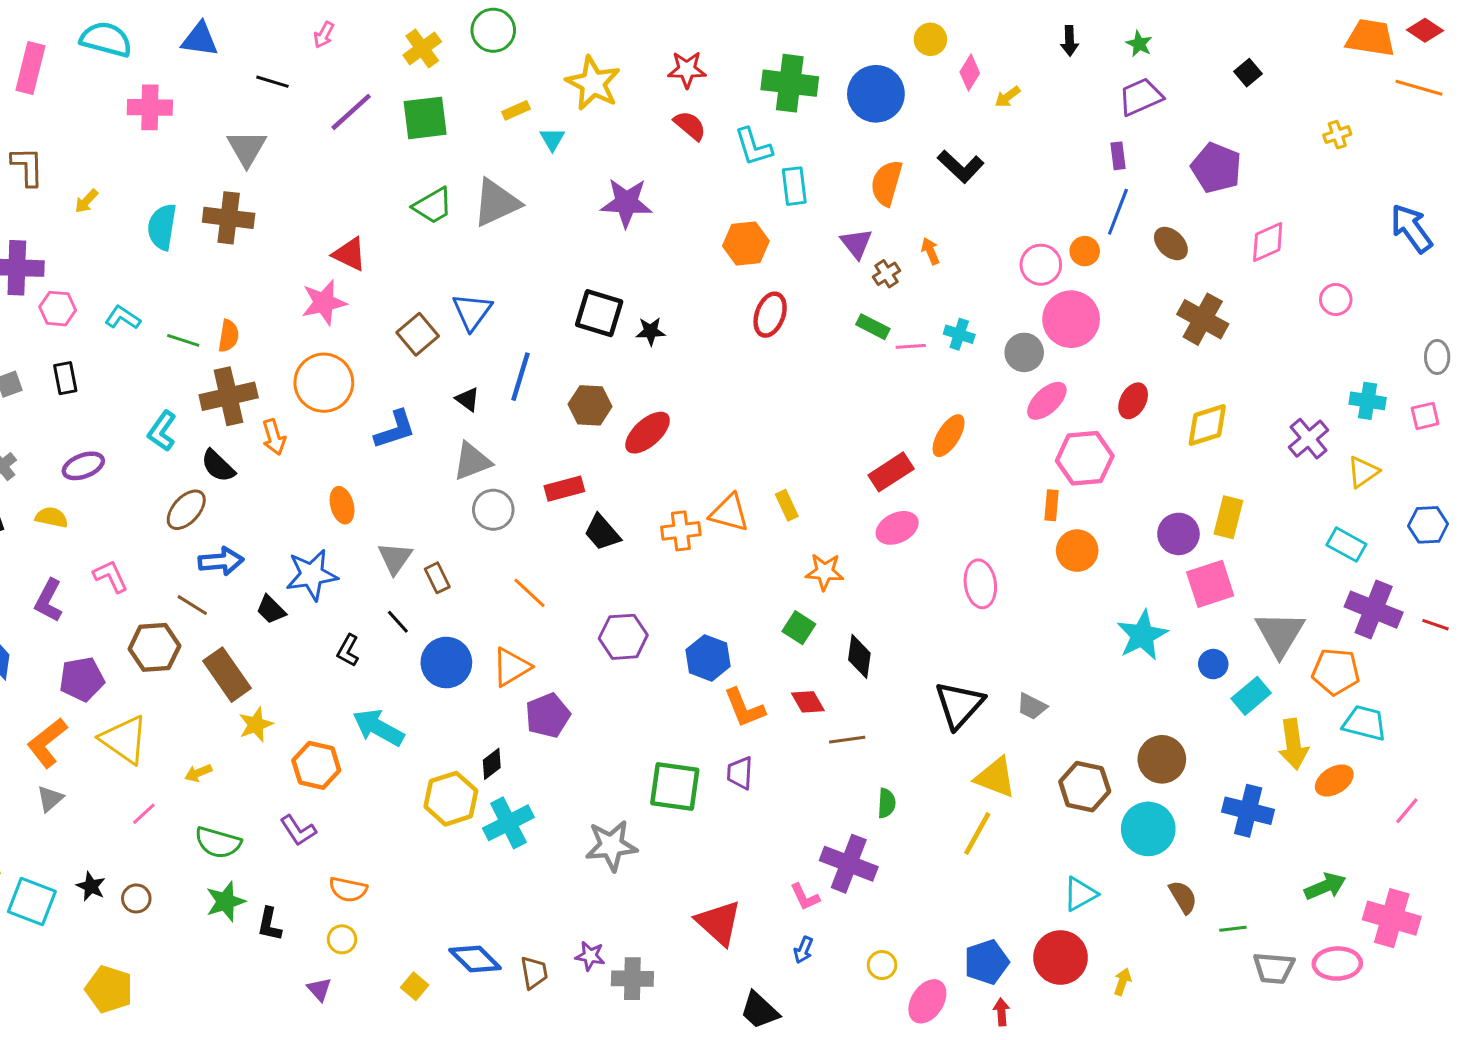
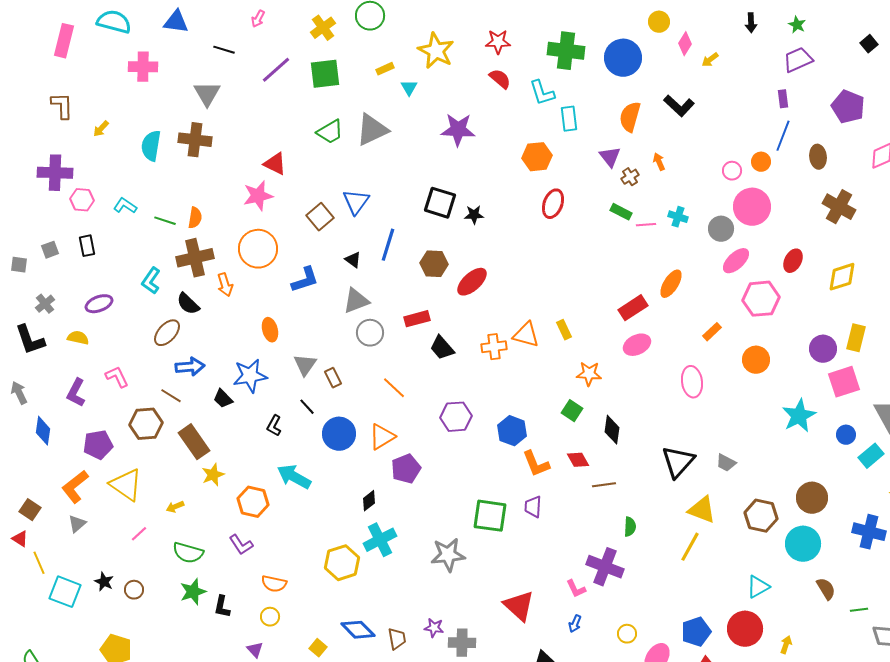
brown ellipse: (1171, 244) -> (818, 157), turned 40
pink circle: (1041, 265) -> (732, 171), size x0.7
orange rectangle: (1051, 505) -> (712, 332), moved, turned 42
yellow hexagon: (451, 799) -> (342, 563), moved

